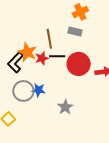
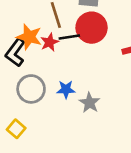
red circle: (79, 64) -> (92, 28), moved
blue star: (39, 90) -> (66, 89), moved

